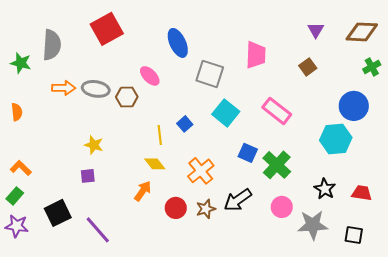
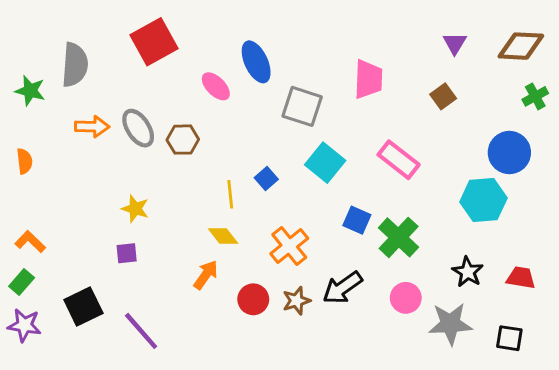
pink ellipse: (150, 76) -> (216, 86), moved
gray ellipse: (96, 89) -> (138, 128), turned 48

